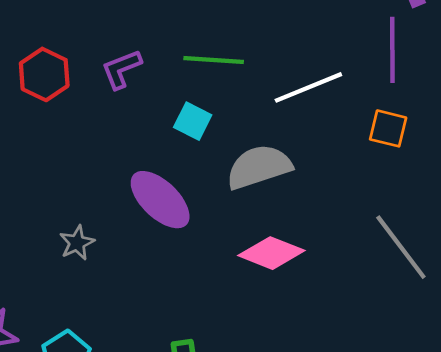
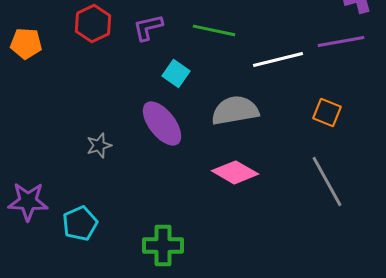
purple line: (392, 50) -> (341, 41), turned 72
cyan square: (193, 121) -> (176, 73), moved
orange square: (388, 128) -> (327, 112), moved

